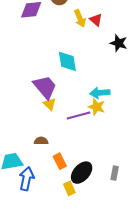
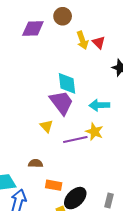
purple trapezoid: (45, 87) -> (62, 103), moved
cyan arrow: (100, 93) -> (99, 105), moved
orange rectangle: (60, 161) -> (54, 185), turned -56

